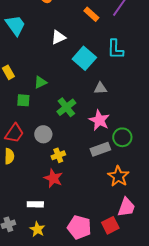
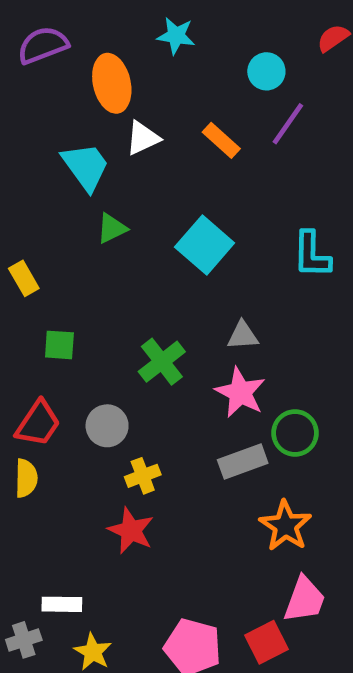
cyan trapezoid: (15, 25) -> (86, 167), moved
white triangle: (58, 37) -> (143, 138), moved
cyan L-shape: (115, 49) -> (312, 255), moved
green triangle: (40, 82) -> (112, 228), moved
gray triangle: (100, 88) -> (243, 335), moved
white rectangle: (35, 204) -> (62, 604), moved

